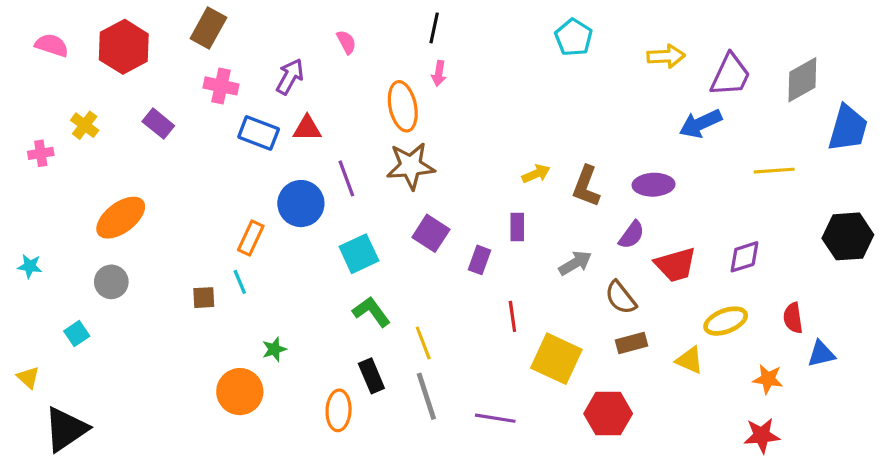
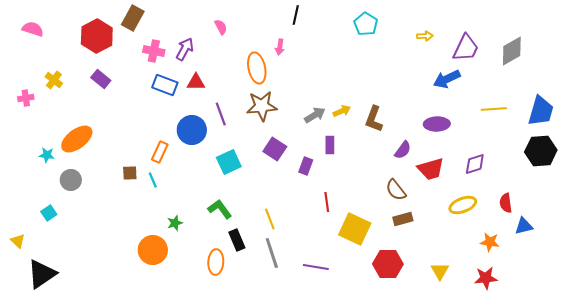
black line: (434, 28) -> (296, 15), moved
red hexagon: (124, 47) -> (97, 36), moved
yellow arrow: (666, 56) -> (425, 36), size x0.7
pink cross: (221, 86) -> (154, 51), moved
blue trapezoid: (848, 128) -> (541, 111), moved
purple ellipse: (654, 185) -> (437, 124), moved
gray arrow: (575, 263) -> (315, 115), moved
cyan star: (30, 266) -> (47, 155), moved
brown square: (204, 298) -> (130, 173), moved
green L-shape: (371, 312) -> (220, 209), moved
yellow triangle: (690, 360) -> (440, 271), moved, turned 36

